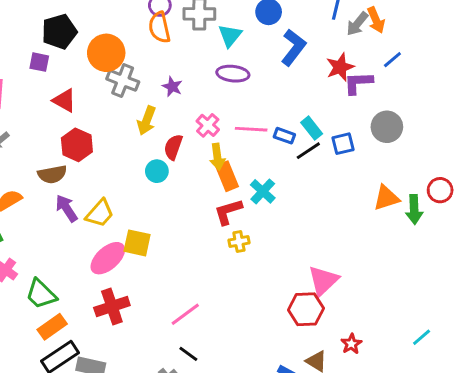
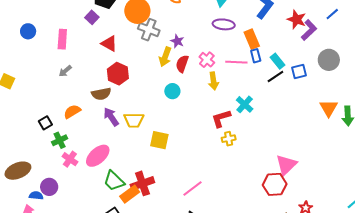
purple square: (39, 62) -> (92, 17), turned 32
red star: (340, 67) -> (297, 19), turned -30
purple L-shape: (358, 83) -> (309, 30), turned 140
purple star: (172, 87) -> (177, 41), moved
blue rectangle: (284, 136) -> (256, 56), moved, turned 56
red semicircle: (173, 147) -> (182, 64), moved
orange rectangle: (227, 176) -> (252, 39), moved
orange triangle: (386, 198) -> (329, 108), turned -42
yellow trapezoid: (100, 213) -> (134, 120), turned 50
pink ellipse: (108, 258) -> (98, 156), moved
green trapezoid: (41, 294) -> (114, 181), moved
orange rectangle: (52, 327) -> (130, 194), moved

